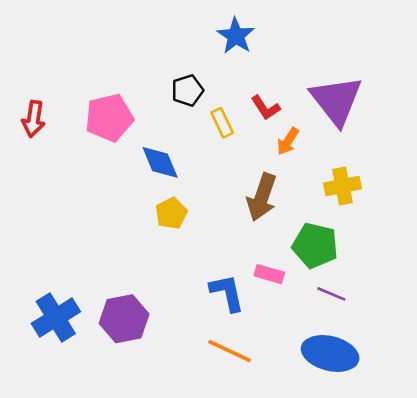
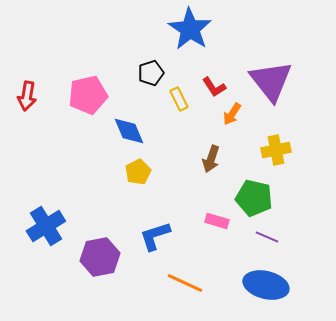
blue star: (236, 36) -> (190, 29), size x1.4
brown arrow: (262, 197) -> (211, 159), size x0.7
blue L-shape: (227, 293) -> (155, 236), moved, turned -96
blue cross: (56, 318) -> (46, 226), moved

